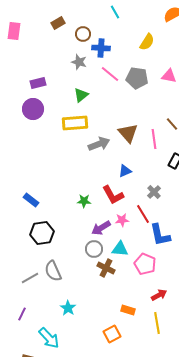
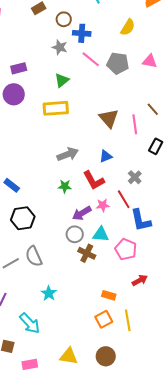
gray arrow: (99, 144) -> (68, 154), moved
yellow line: (157, 323) -> (128, 320), moved
orange square: (112, 334) -> (104, 319), moved

